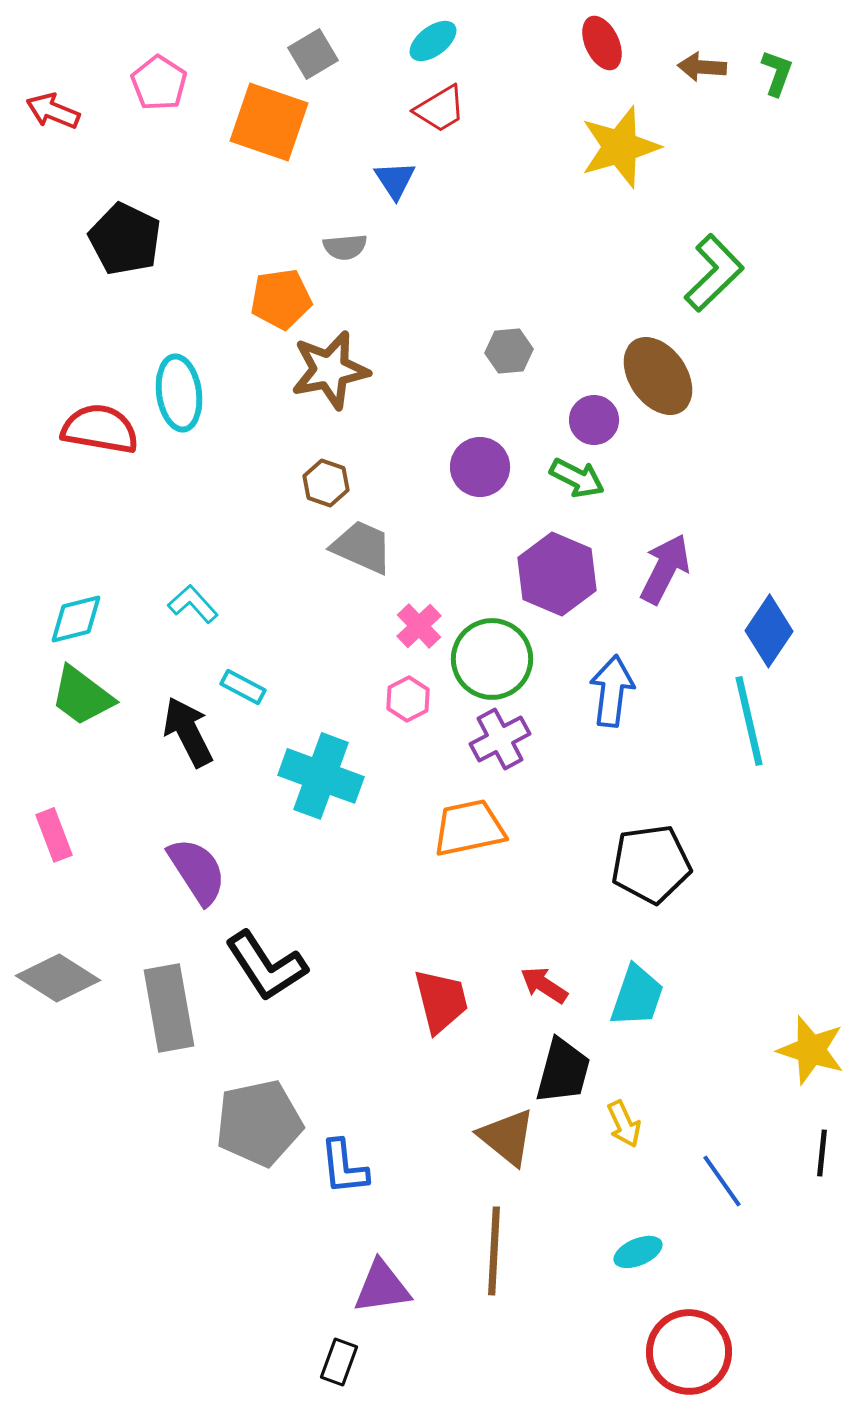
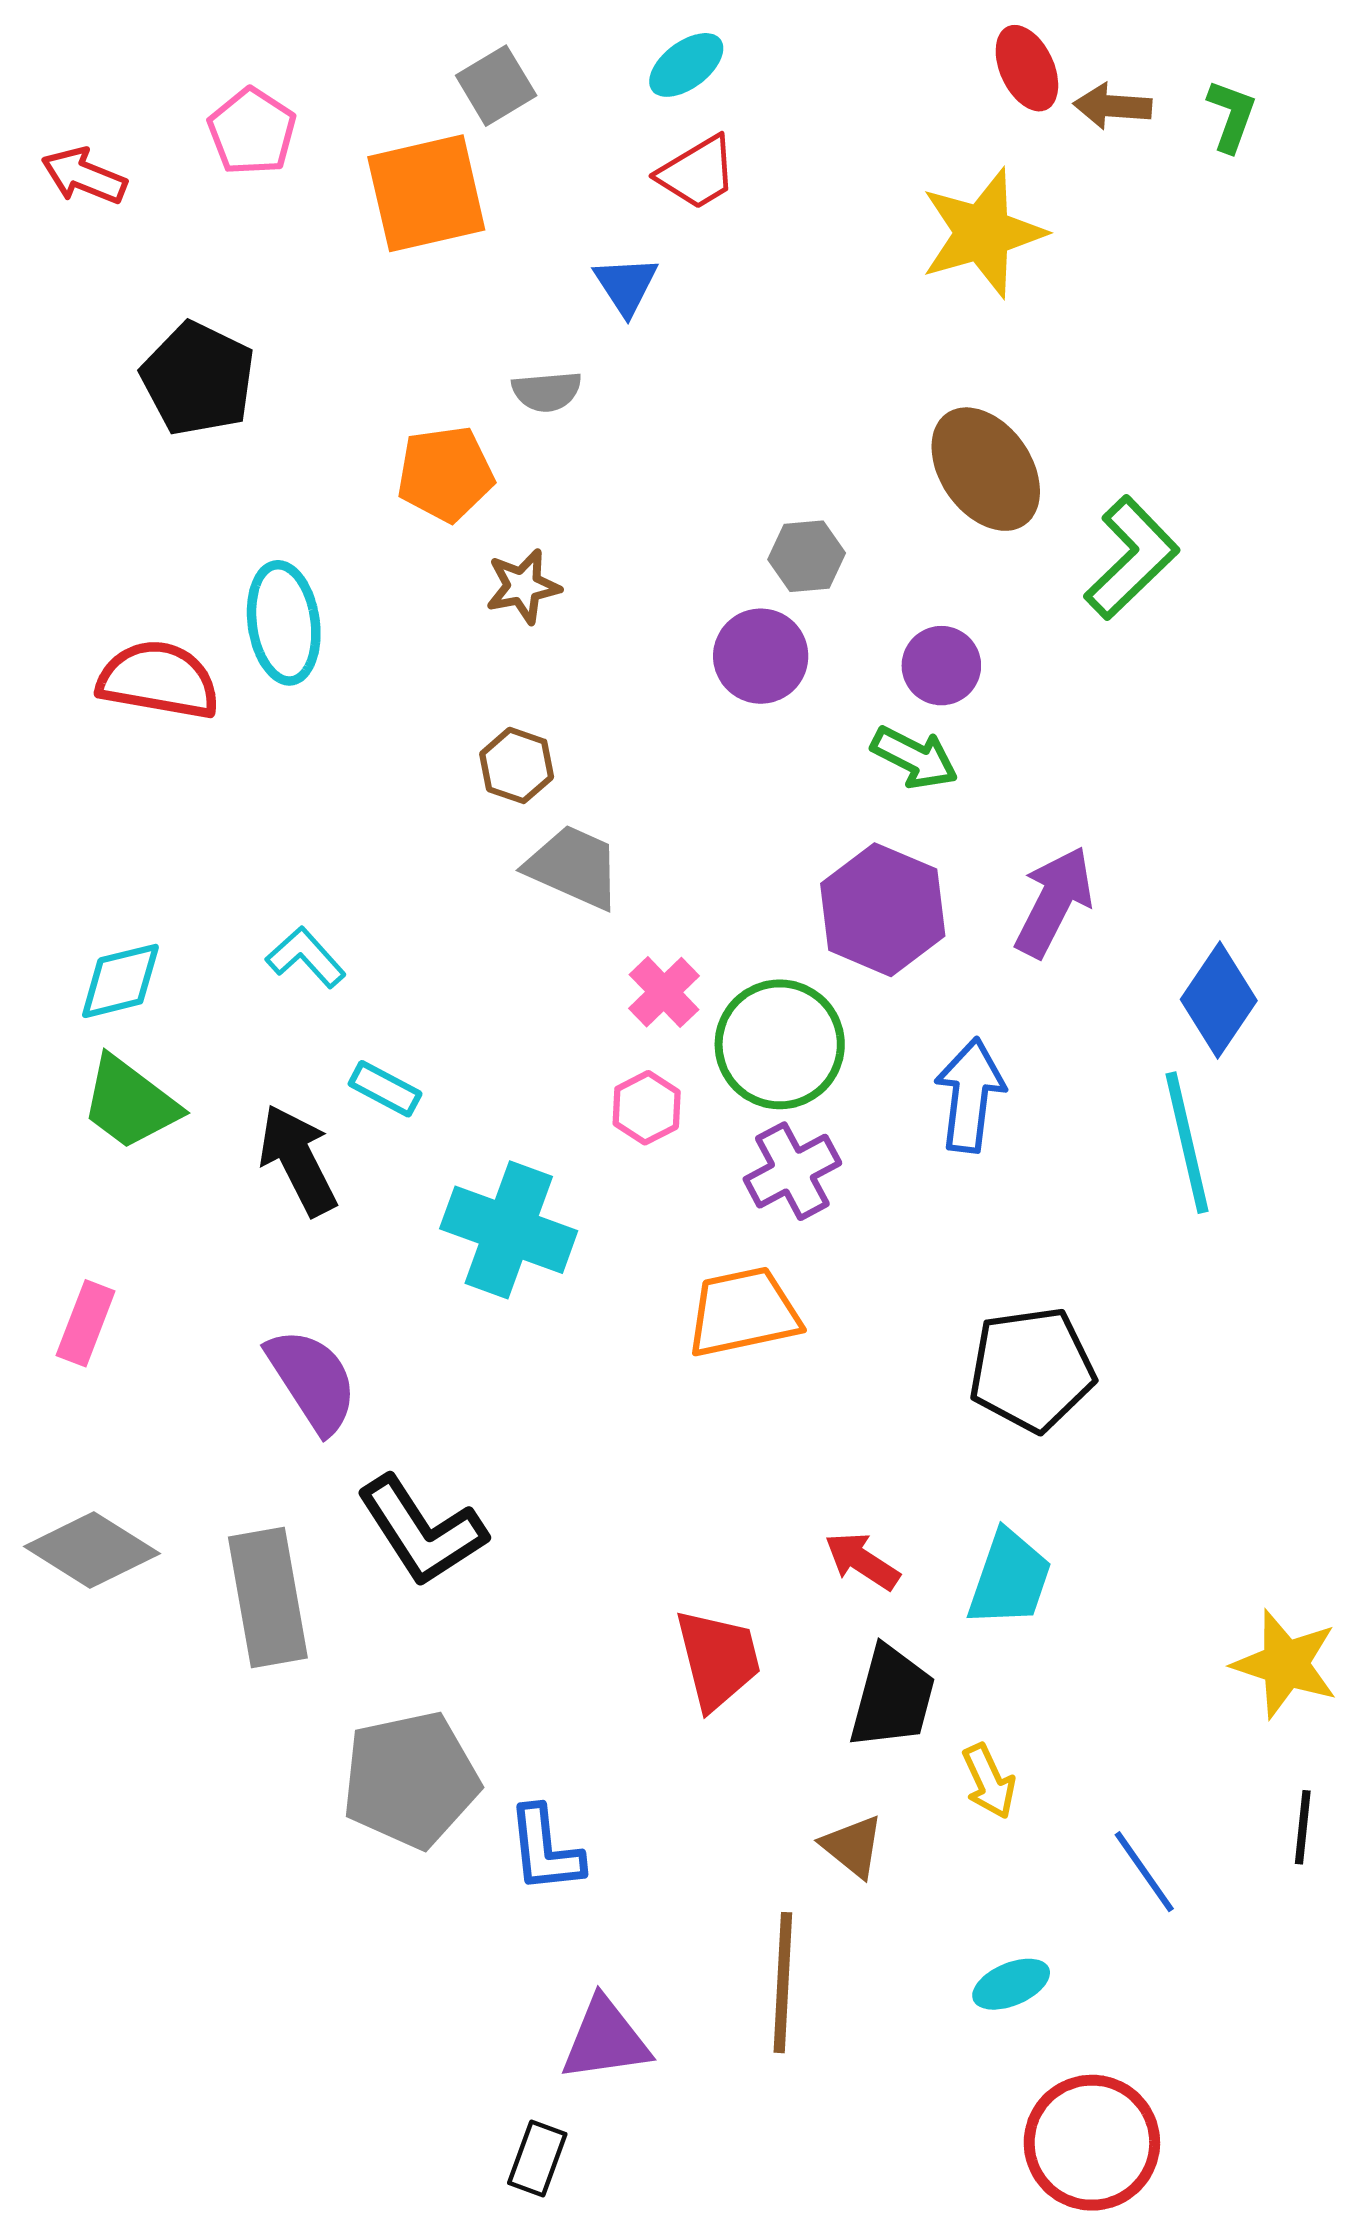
red ellipse: (602, 43) -> (1027, 68), moved
orange square: (269, 122) -> (426, 193), turned -32
green L-shape: (714, 273) -> (1132, 558), moved
brown star: (330, 370) -> (523, 586), size x0.6
brown ellipse: (658, 376) -> (986, 469), moved
purple circle: (480, 467) -> (761, 656), moved
pink rectangle: (54, 835) -> (86, 1323), turned 42
red trapezoid: (441, 1001) -> (718, 1659), moved
brown triangle: (507, 1137) -> (853, 1846), moved, size x0.7

